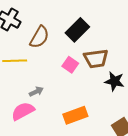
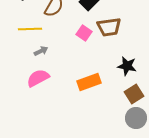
black star: (114, 81) -> (127, 66), moved
gray arrow: (36, 92) -> (41, 51), moved

